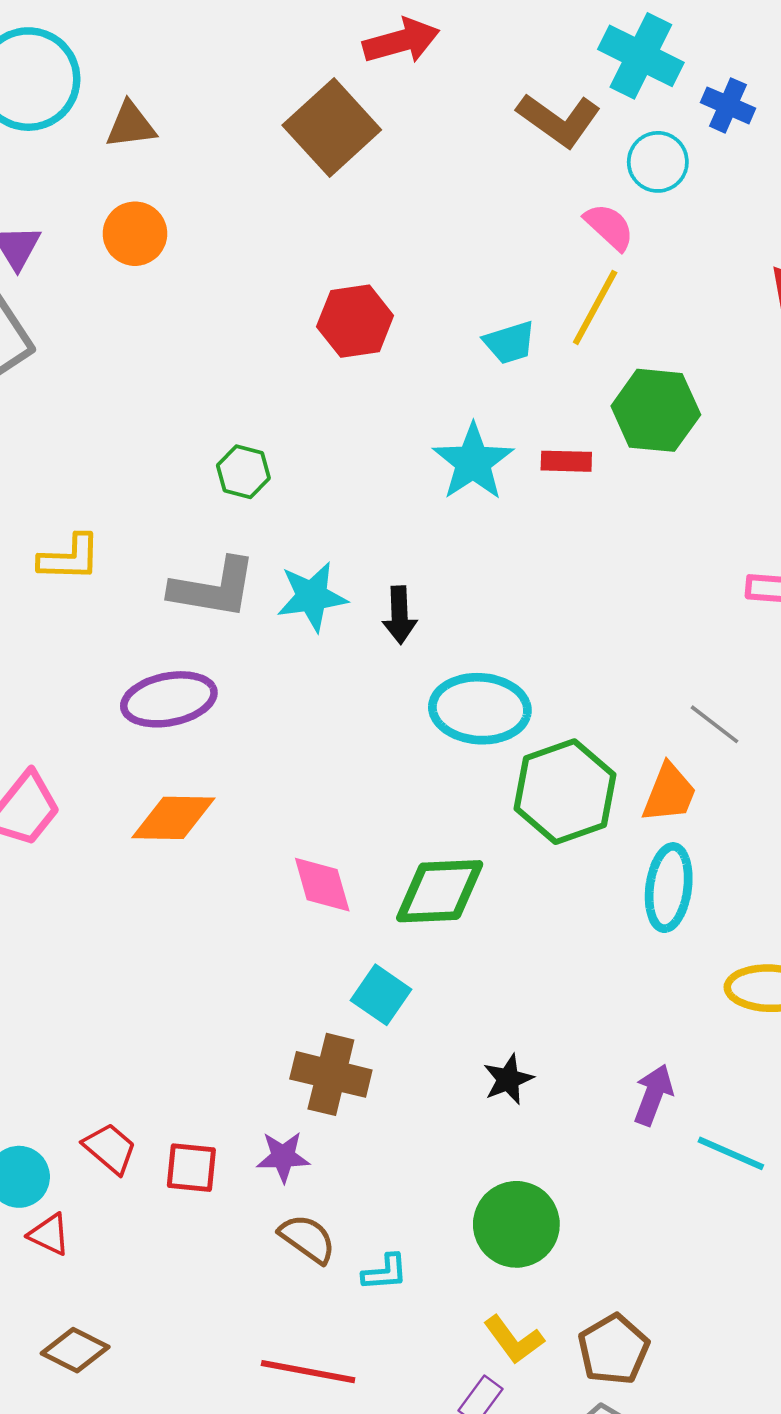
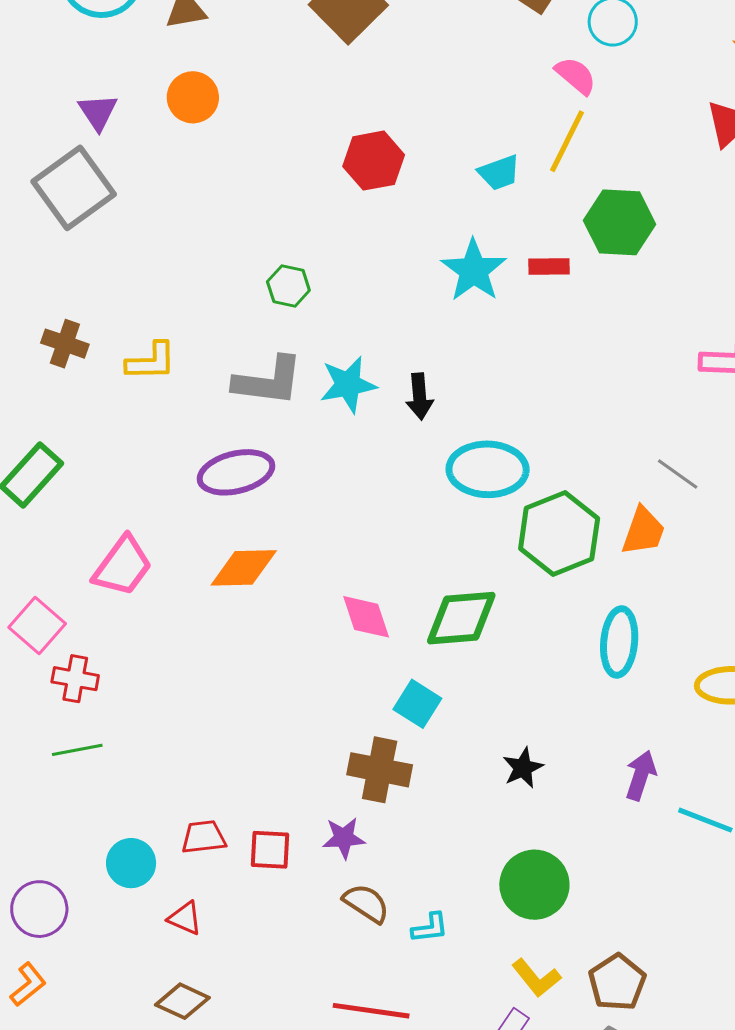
cyan ellipse: (669, 888) -> (619, 642), moved
red trapezoid: (110, 1148) -> (204, 837), turned -45
red triangle: (49, 1234) -> (185, 918), moved

